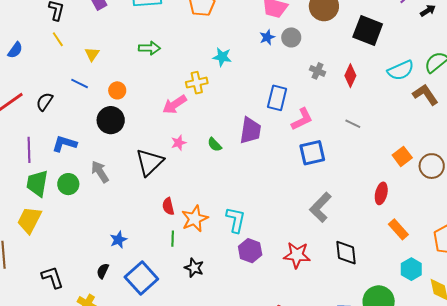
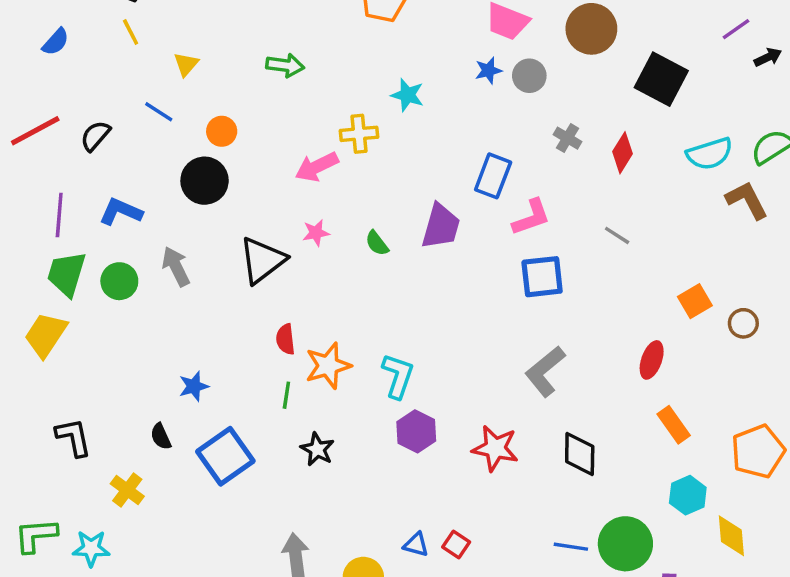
brown circle: (432, 166) -> (743, 323), size x0.7
black semicircle: (103, 271) -> (161, 436), turned -56

